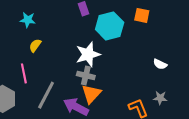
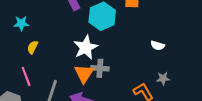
gray cross: (86, 76) -> (100, 68), moved
orange triangle: (91, 94) -> (84, 74), moved

